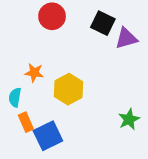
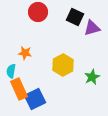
yellow hexagon: (69, 89) -> (63, 65), moved
green star: (129, 119) -> (92, 77), moved
orange rectangle: (26, 122) -> (19, 89), size x1.5

